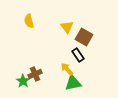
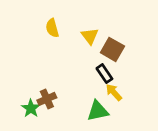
yellow semicircle: (29, 21) -> (52, 28), moved
yellow arrow: (67, 69) -> (114, 92), moved

